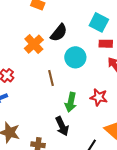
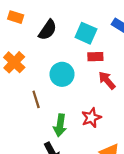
black semicircle: (59, 33) -> (48, 30), moved
red star: (99, 97) -> (91, 118), turned -30

